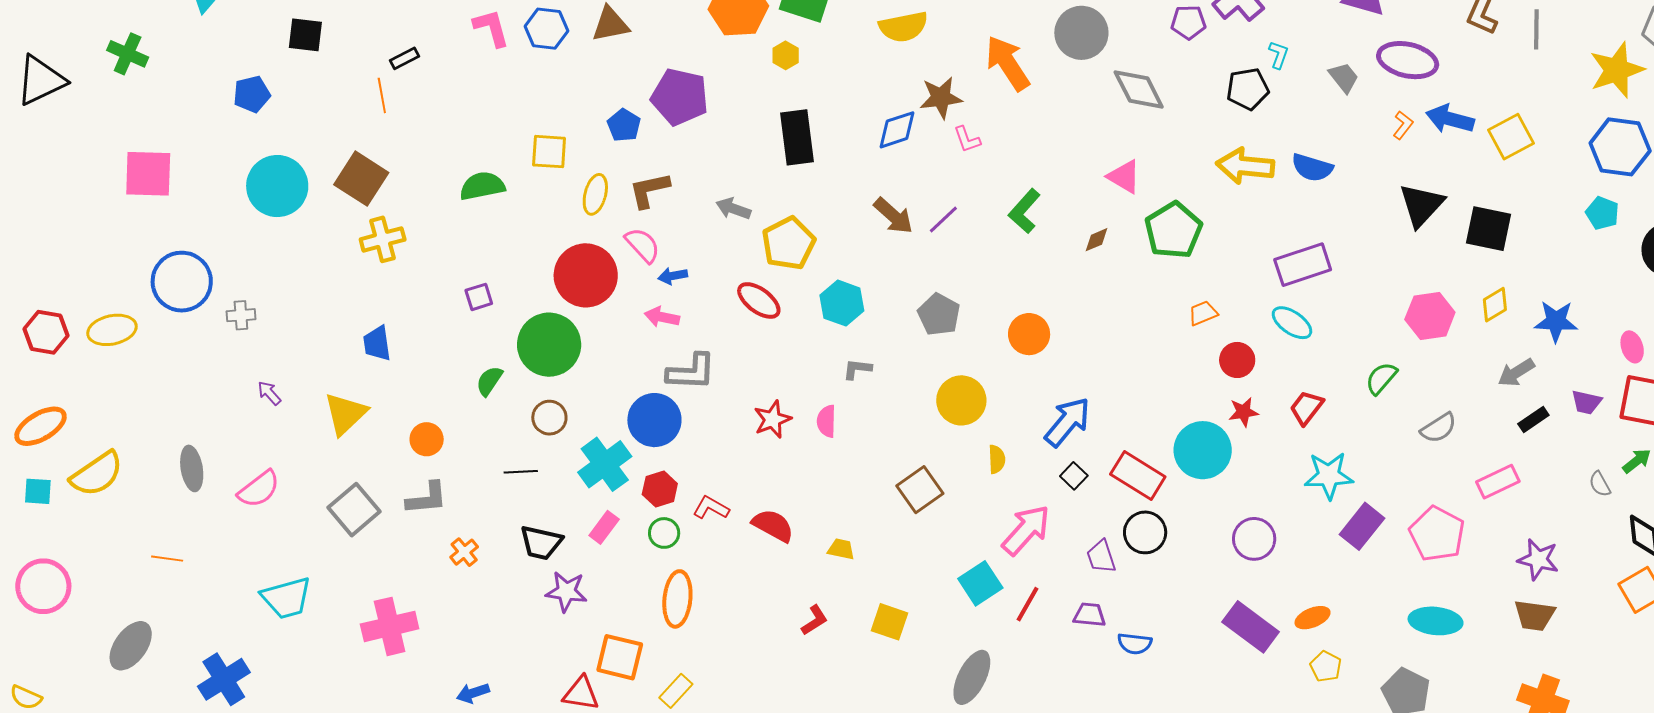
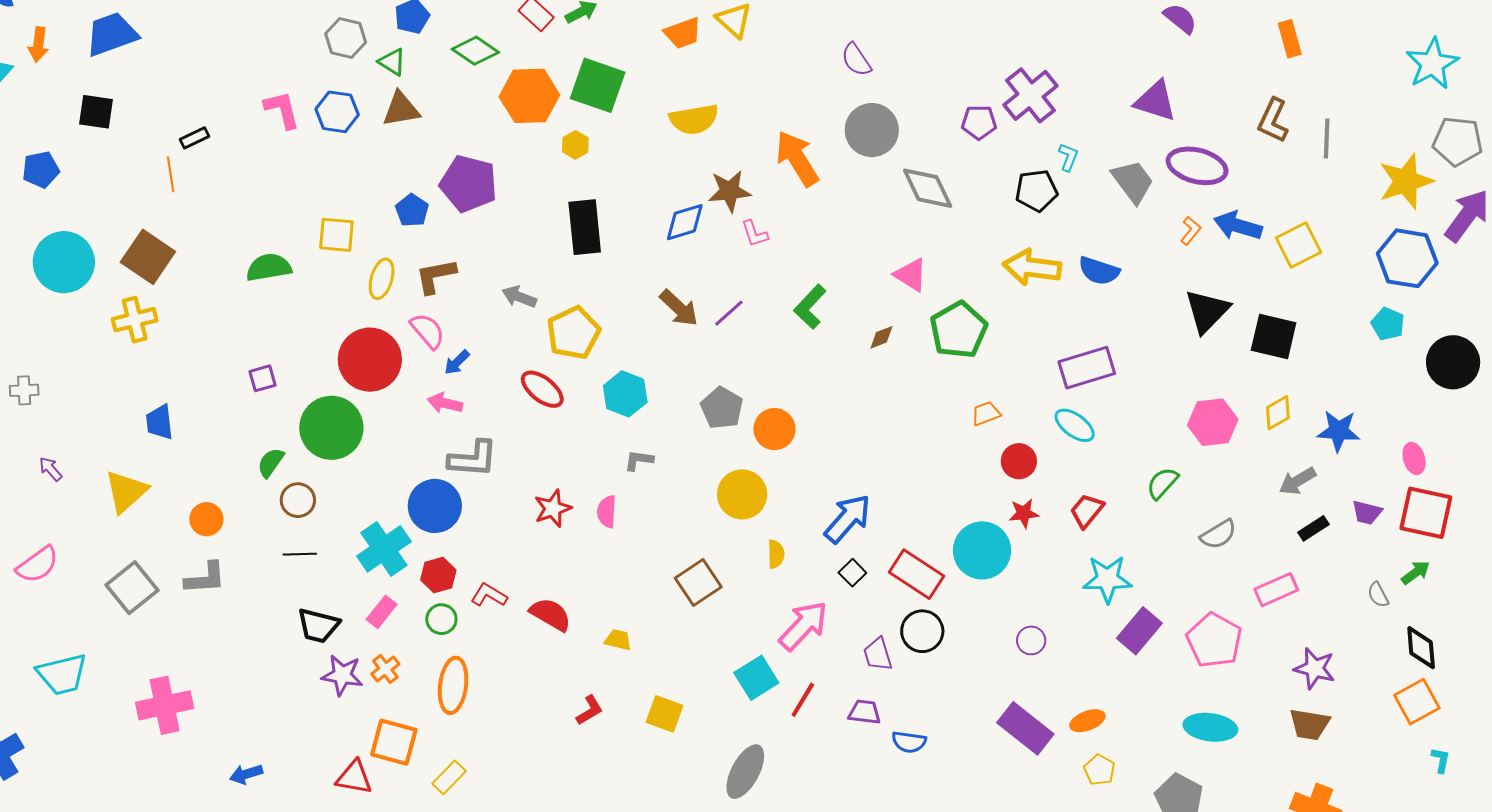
gray trapezoid: (1344, 77) -> (1133, 182), size x1.4
yellow cross: (383, 239) -> (135, 320), moved
blue arrow: (673, 276) -> (457, 362), turned -36
orange circle: (1029, 334) -> (774, 429), moved
brown circle: (549, 418) -> (298, 500), moved
purple circle: (1254, 539) -> (1031, 640), size x0.7
orange cross: (464, 552) -> (385, 669), moved

